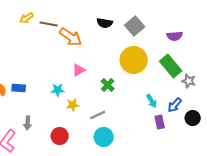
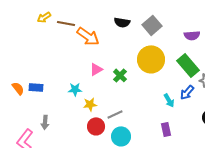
green cross: (108, 85) -> (120, 75), moved
blue arrow: (175, 105) -> (187, 92), moved
purple rectangle: (160, 122) -> (166, 129), moved
red circle: (60, 136) -> (96, 126), moved

